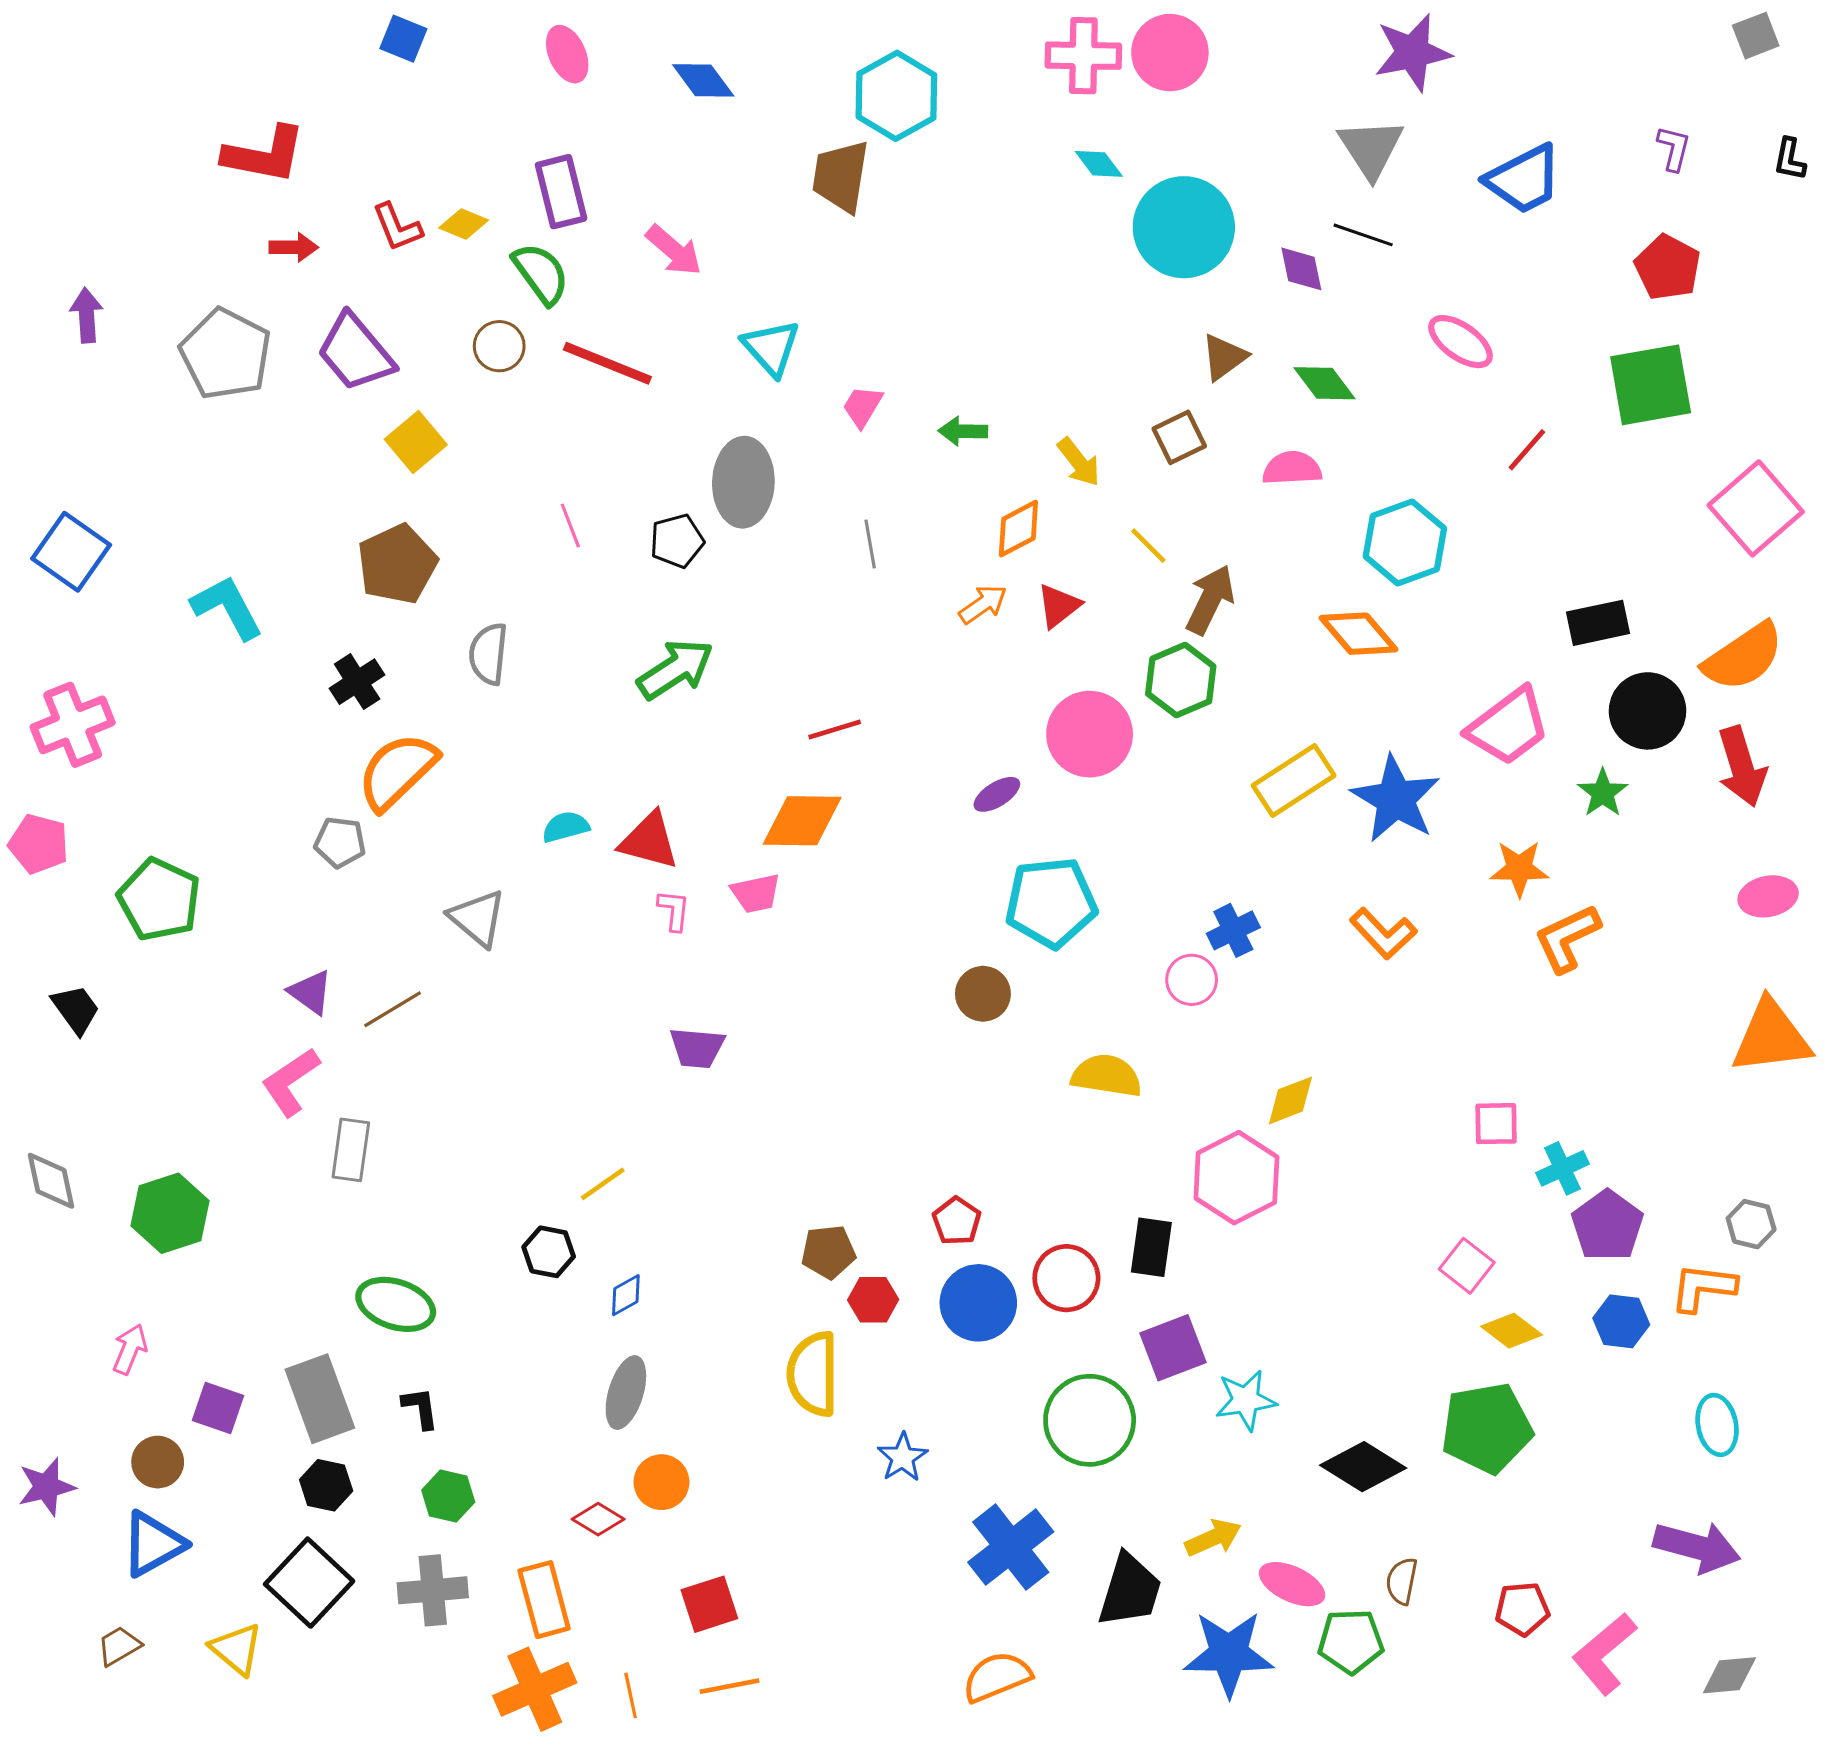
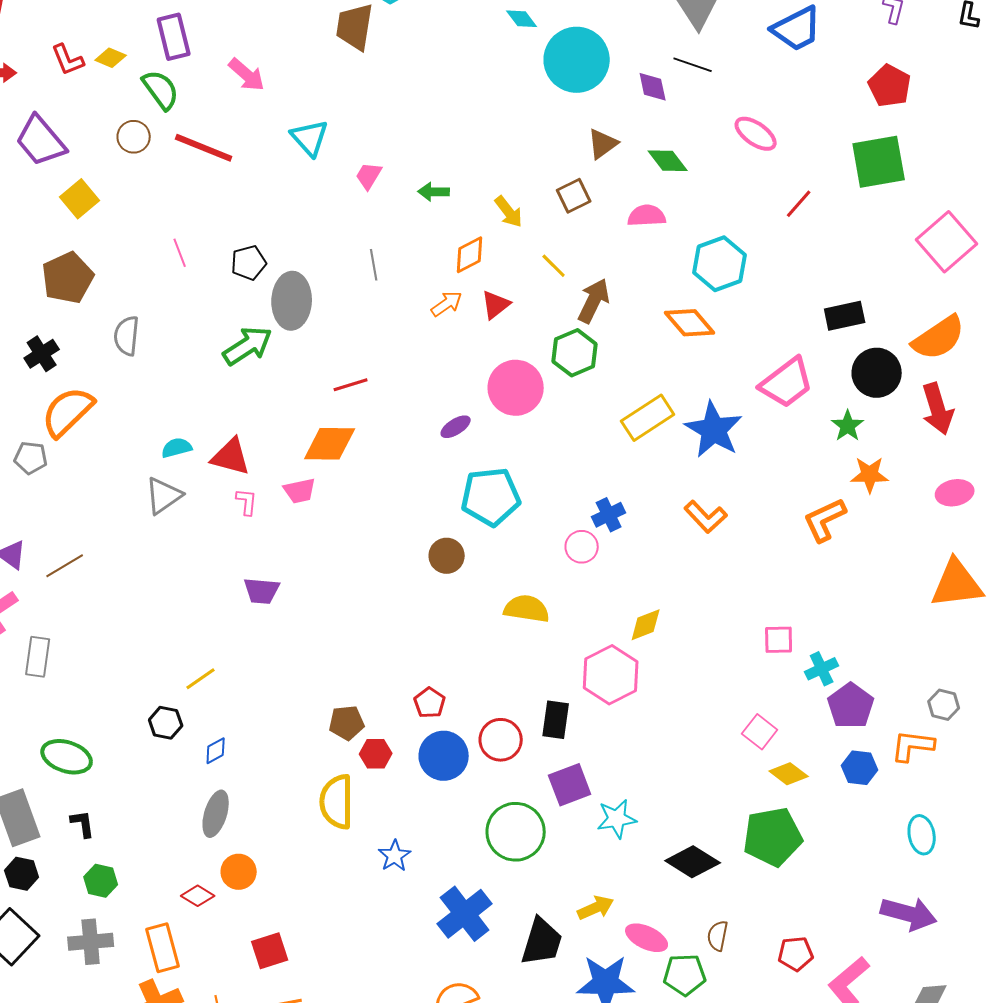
gray ellipse: (743, 482) -> (292, 301), moved
orange star: (1519, 869) -> (870, 475), moved
gray triangle: (478, 918) -> (164, 496), moved, turned 45

